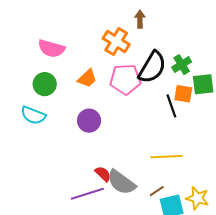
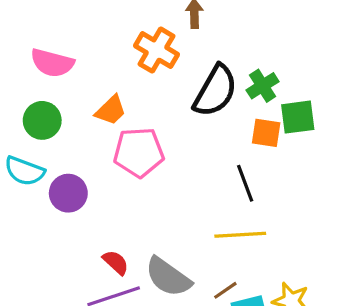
pink pentagon: (125, 79) -> (139, 152), moved
black line: (171, 106) -> (245, 183), moved
purple circle: (89, 121) -> (68, 193), moved
red semicircle: (103, 174) -> (116, 262), moved

